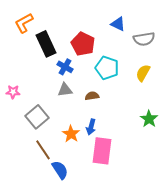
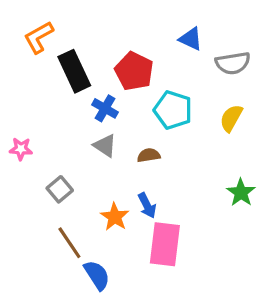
gray triangle: (65, 90) -> (105, 146), turned 42
gray square: (37, 117) -> (60, 189), size x0.7
blue arrow: (91, 127) -> (147, 205), turned -42

